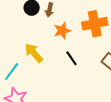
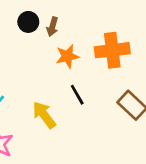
yellow arrow: (34, 53) -> (44, 115), moved

